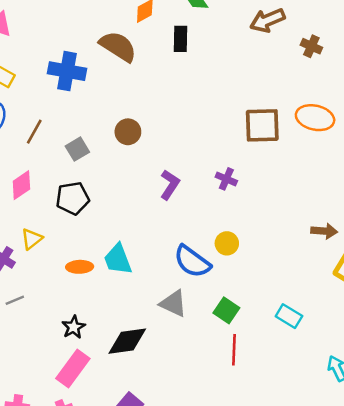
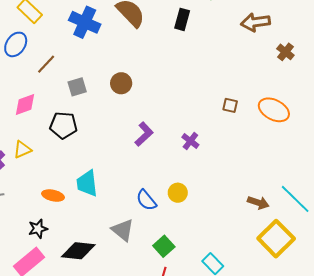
brown square: (262, 125) -> (230, 105), size x0.5
blue semicircle: (192, 261) -> (146, 200), size x0.7
orange ellipse: (80, 267) -> (53, 196), moved

